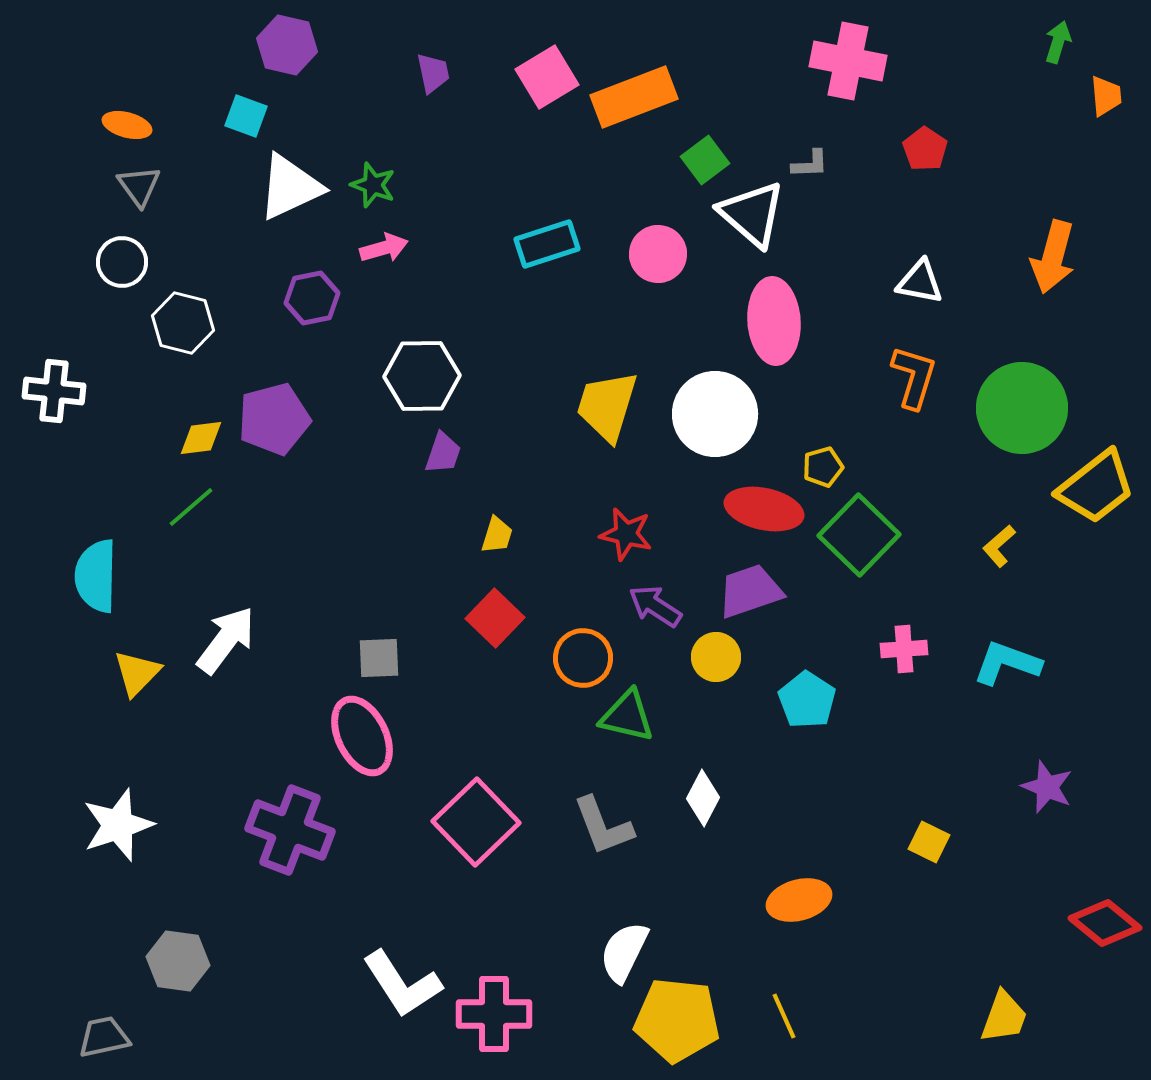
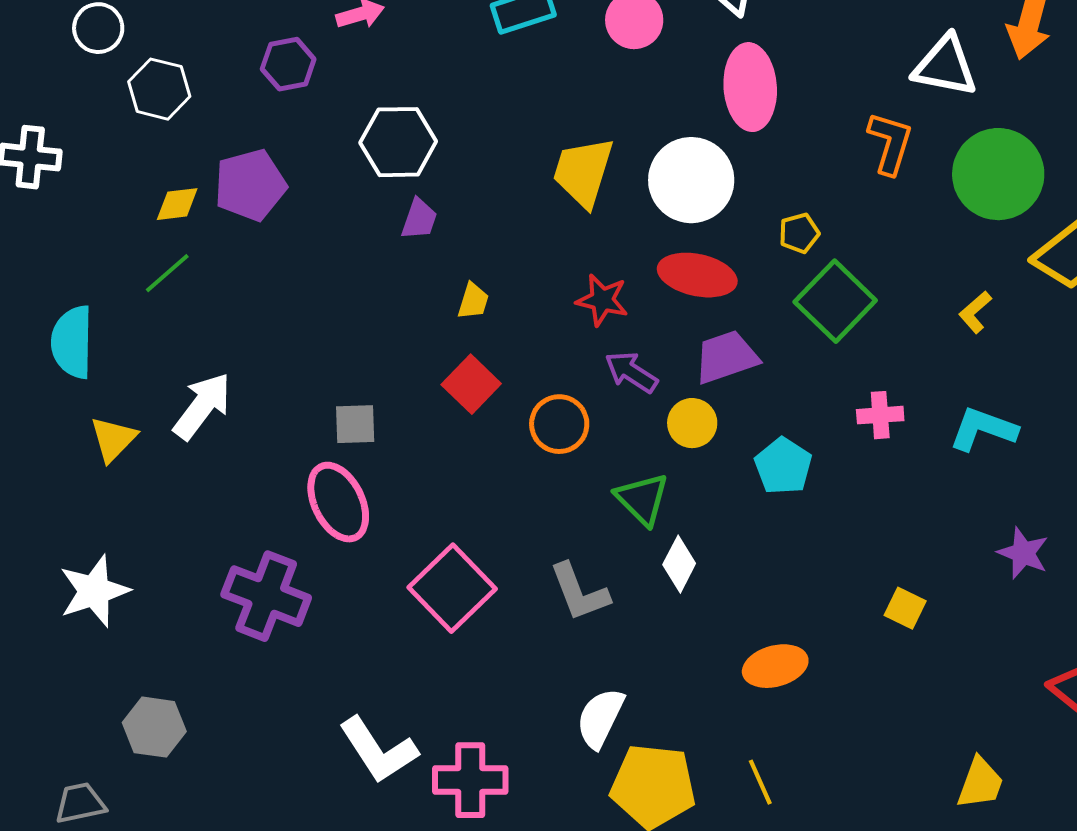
white triangle: (920, 282) -> (945, 66), moved, size x1.4
red ellipse: (764, 509) -> (697, 275), moved
green triangle: (627, 716) -> (642, 499), moved, turned 32

